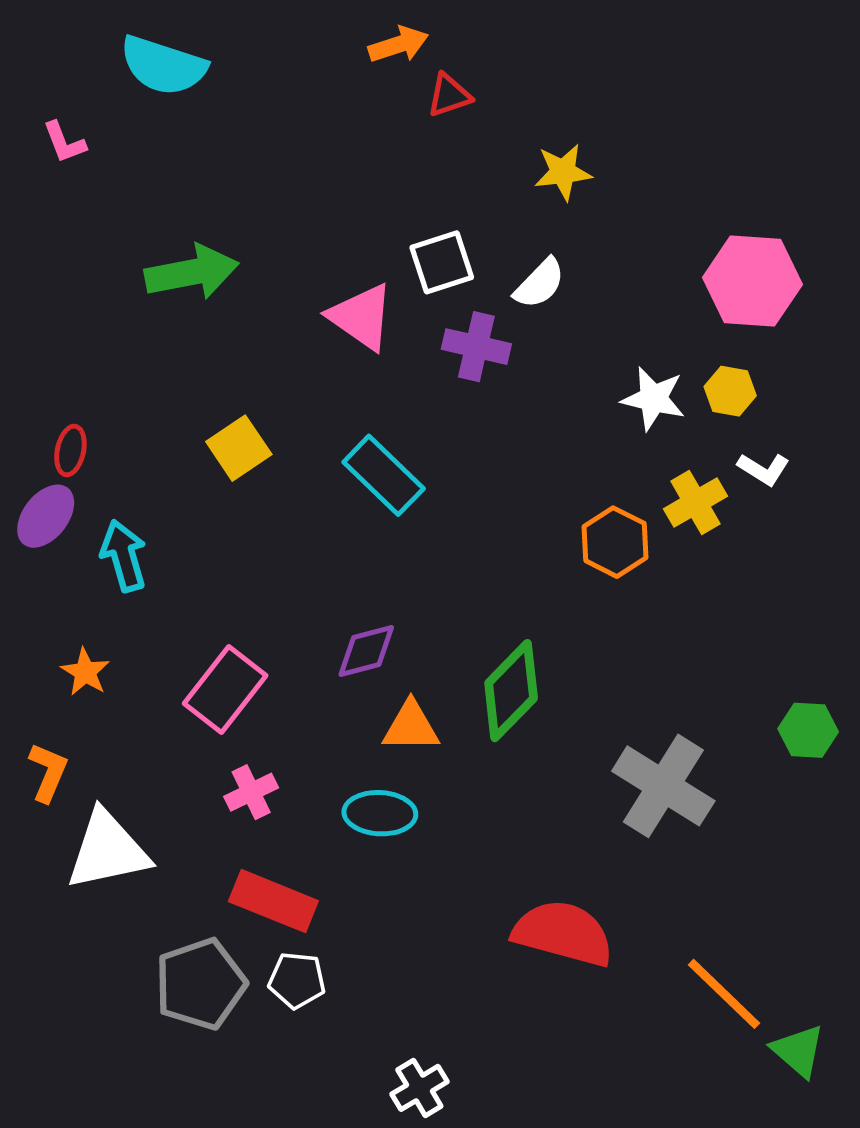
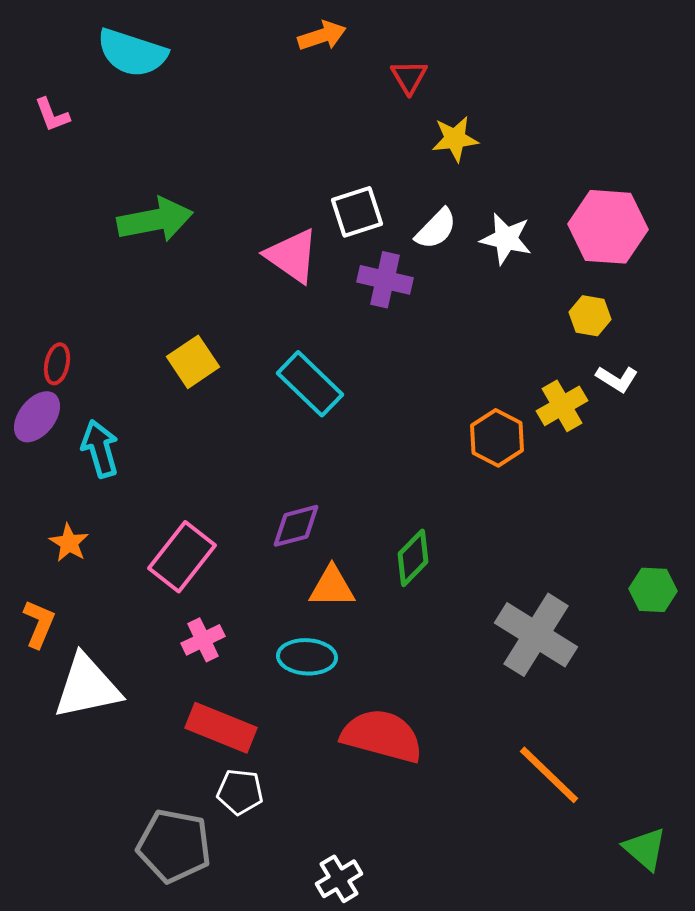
red triangle: (449, 95) -> (409, 77), moved, turned -42
white star: (653, 399) -> (506, 239), moved
green diamond: (511, 691) -> (413, 558), size x0.7
red semicircle: (563, 933) -> (382, 736), moved
gray pentagon: (200, 984) -> (174, 846), moved, turned 30
orange line: (724, 994) -> (549, 775), moved

